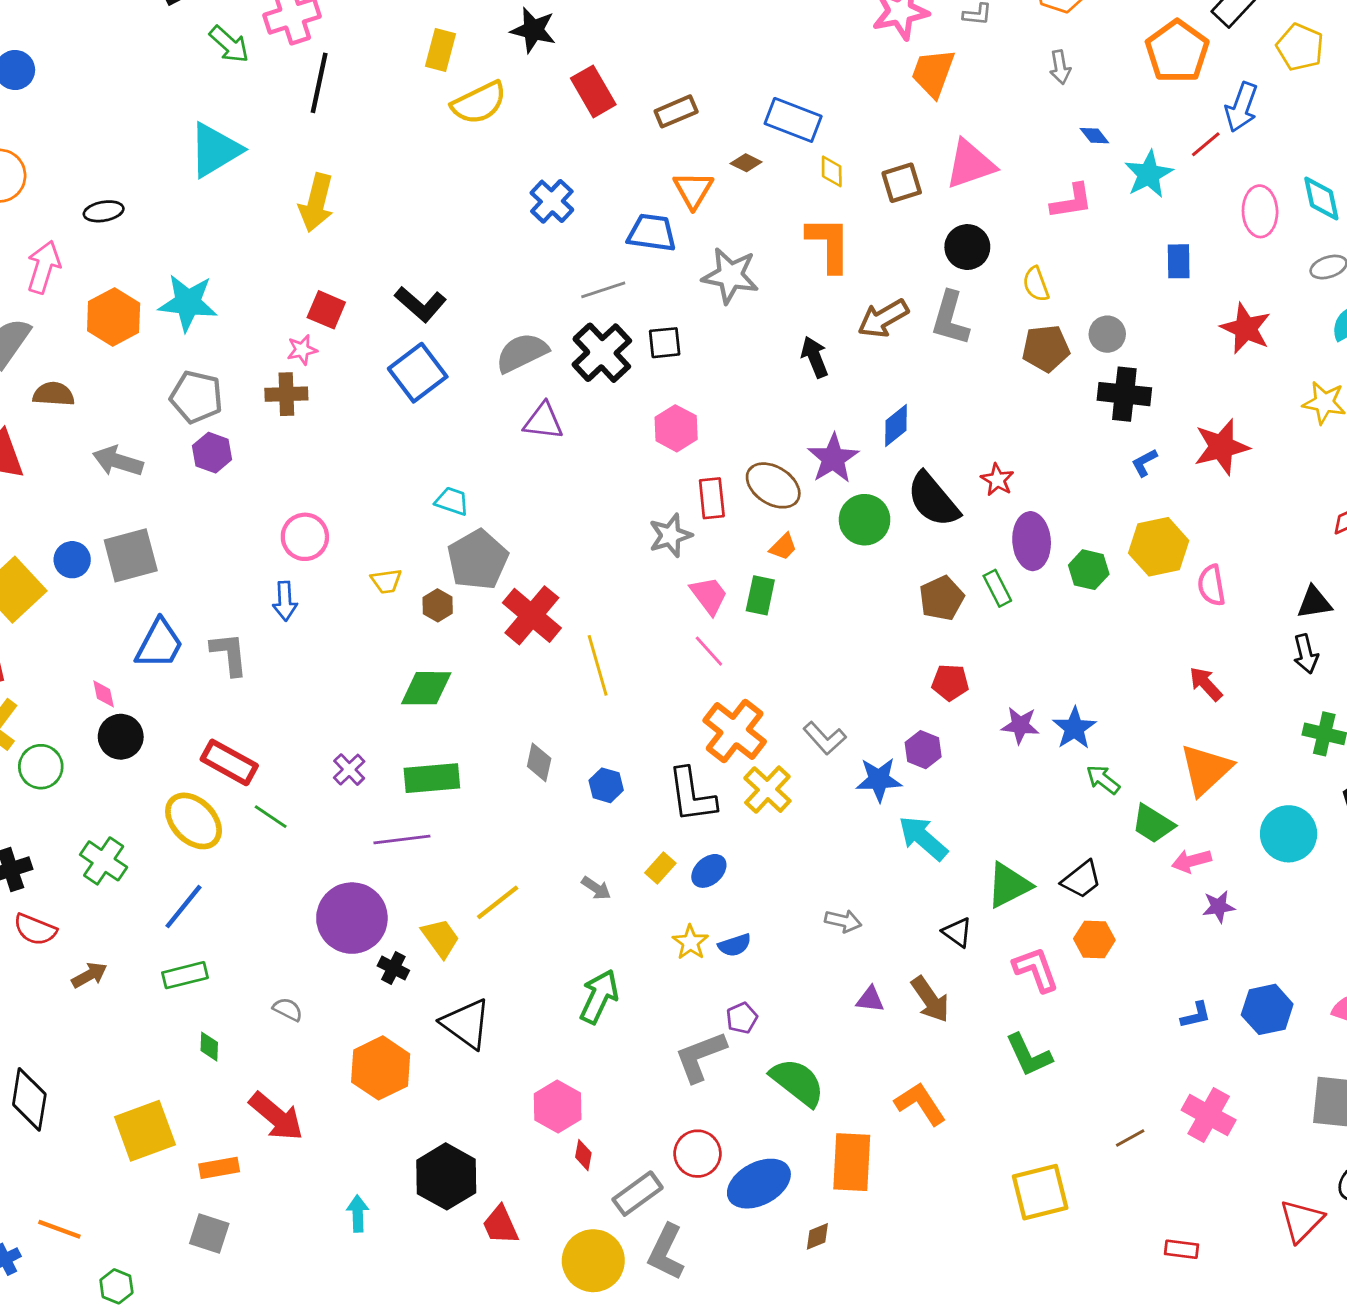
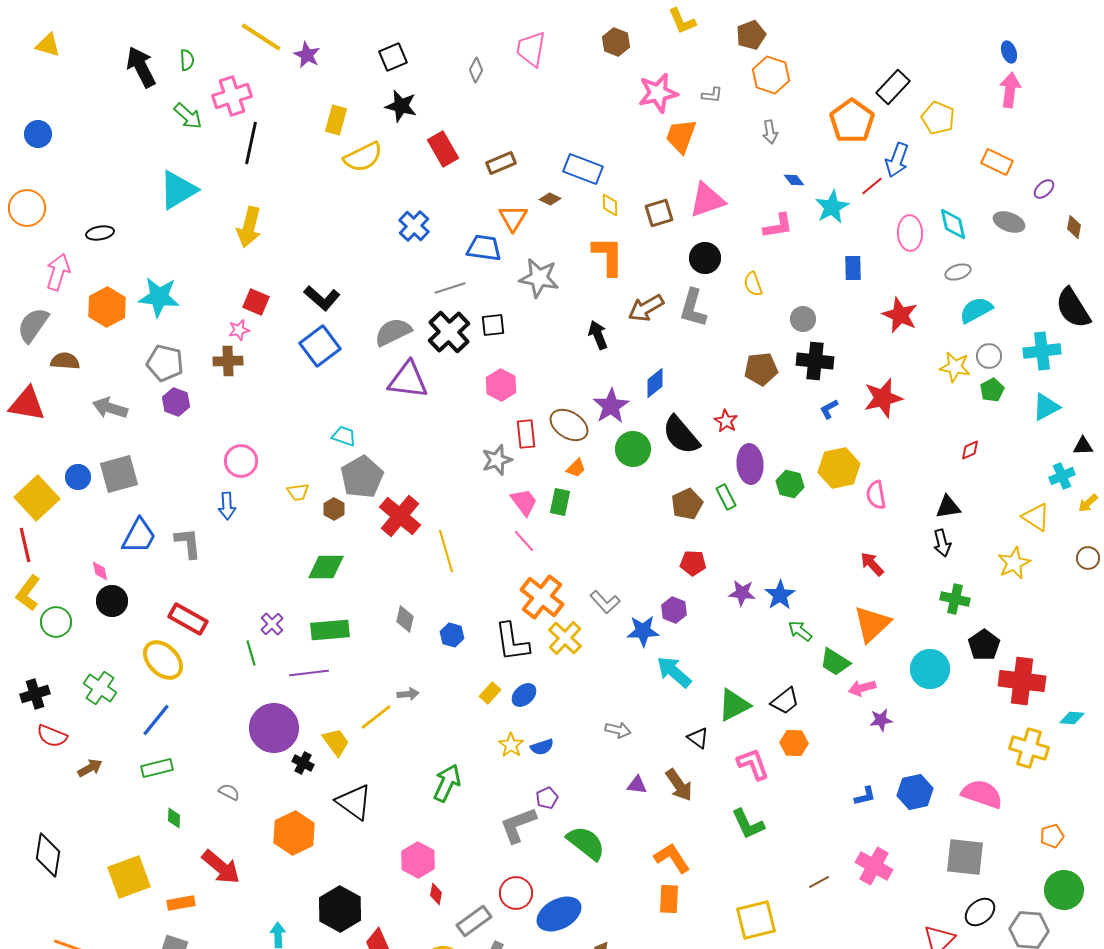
brown pentagon: (1046, 348) -> (761, 369), moved
purple triangle: (543, 421) -> (408, 380), size x1.4
green line: (271, 817) -> (251, 653), moved, turned 40
gray arrow: (596, 888) -> (408, 694), moved, turned -40
orange rectangle: (852, 1162) -> (669, 899), moved, size x0.7

